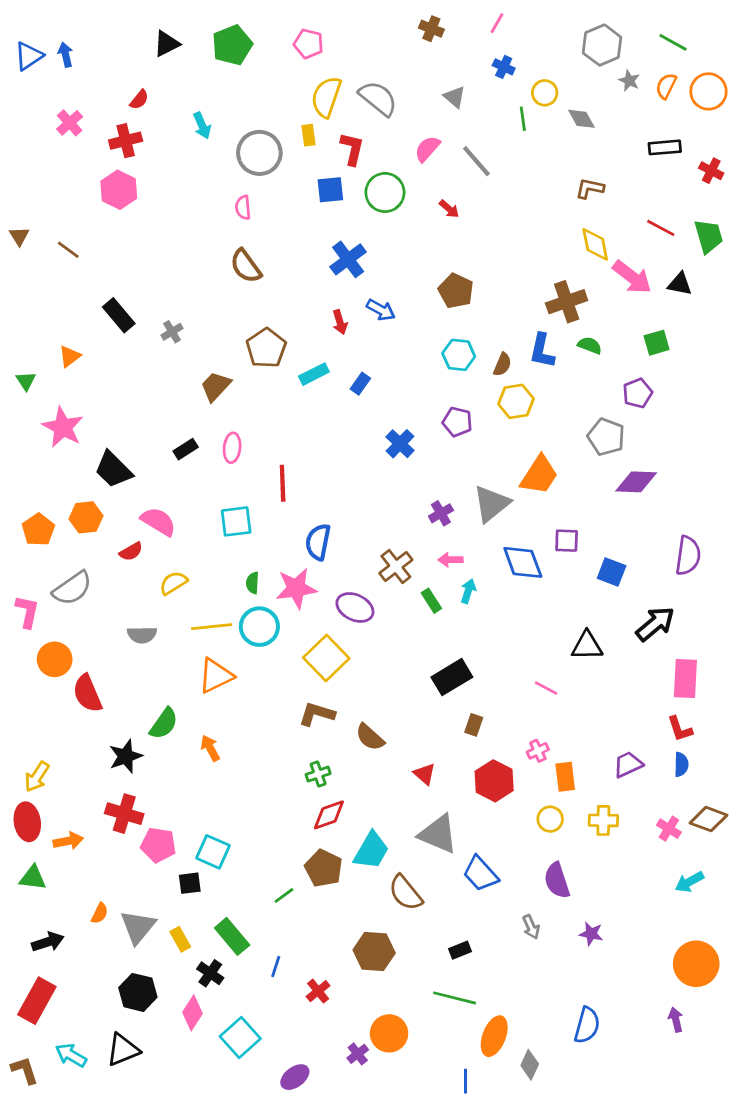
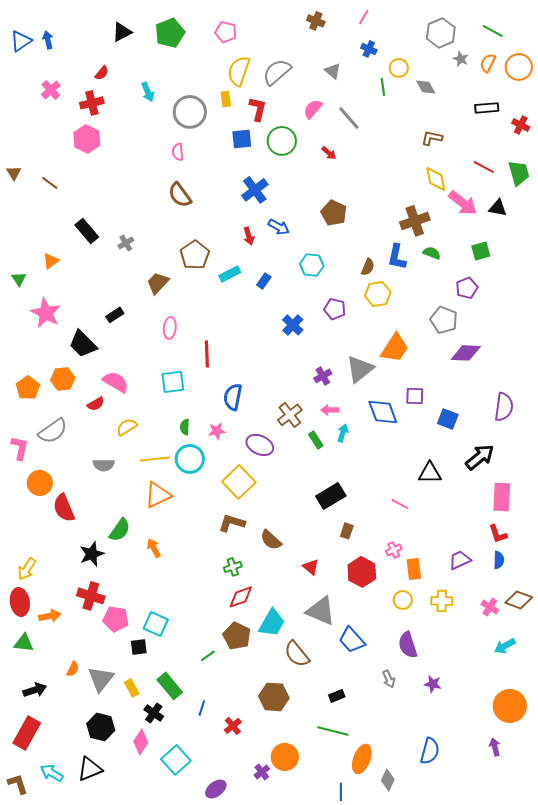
gray semicircle: (378, 98) -> (277, 72), turned -80
cyan hexagon: (459, 355) -> (312, 265), moved
black rectangle: (186, 449) -> (115, 315), moved
pink star: (296, 588) -> (217, 431), size x0.6

